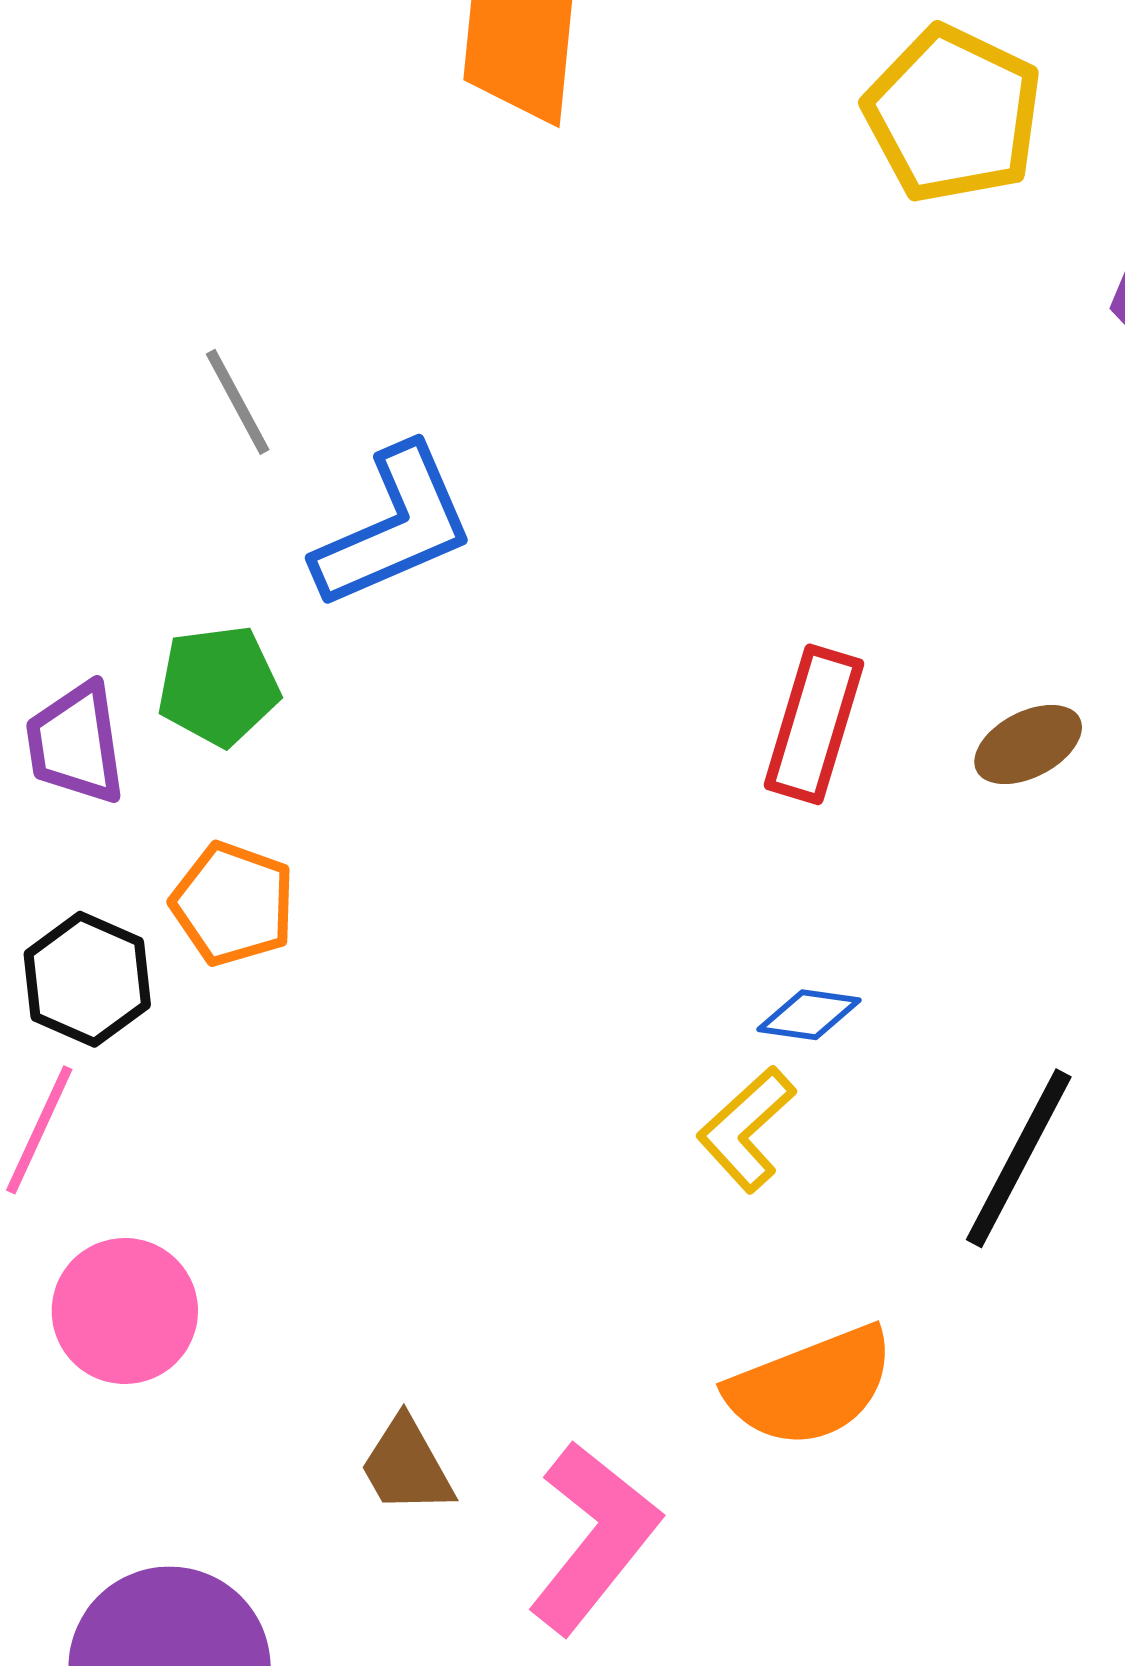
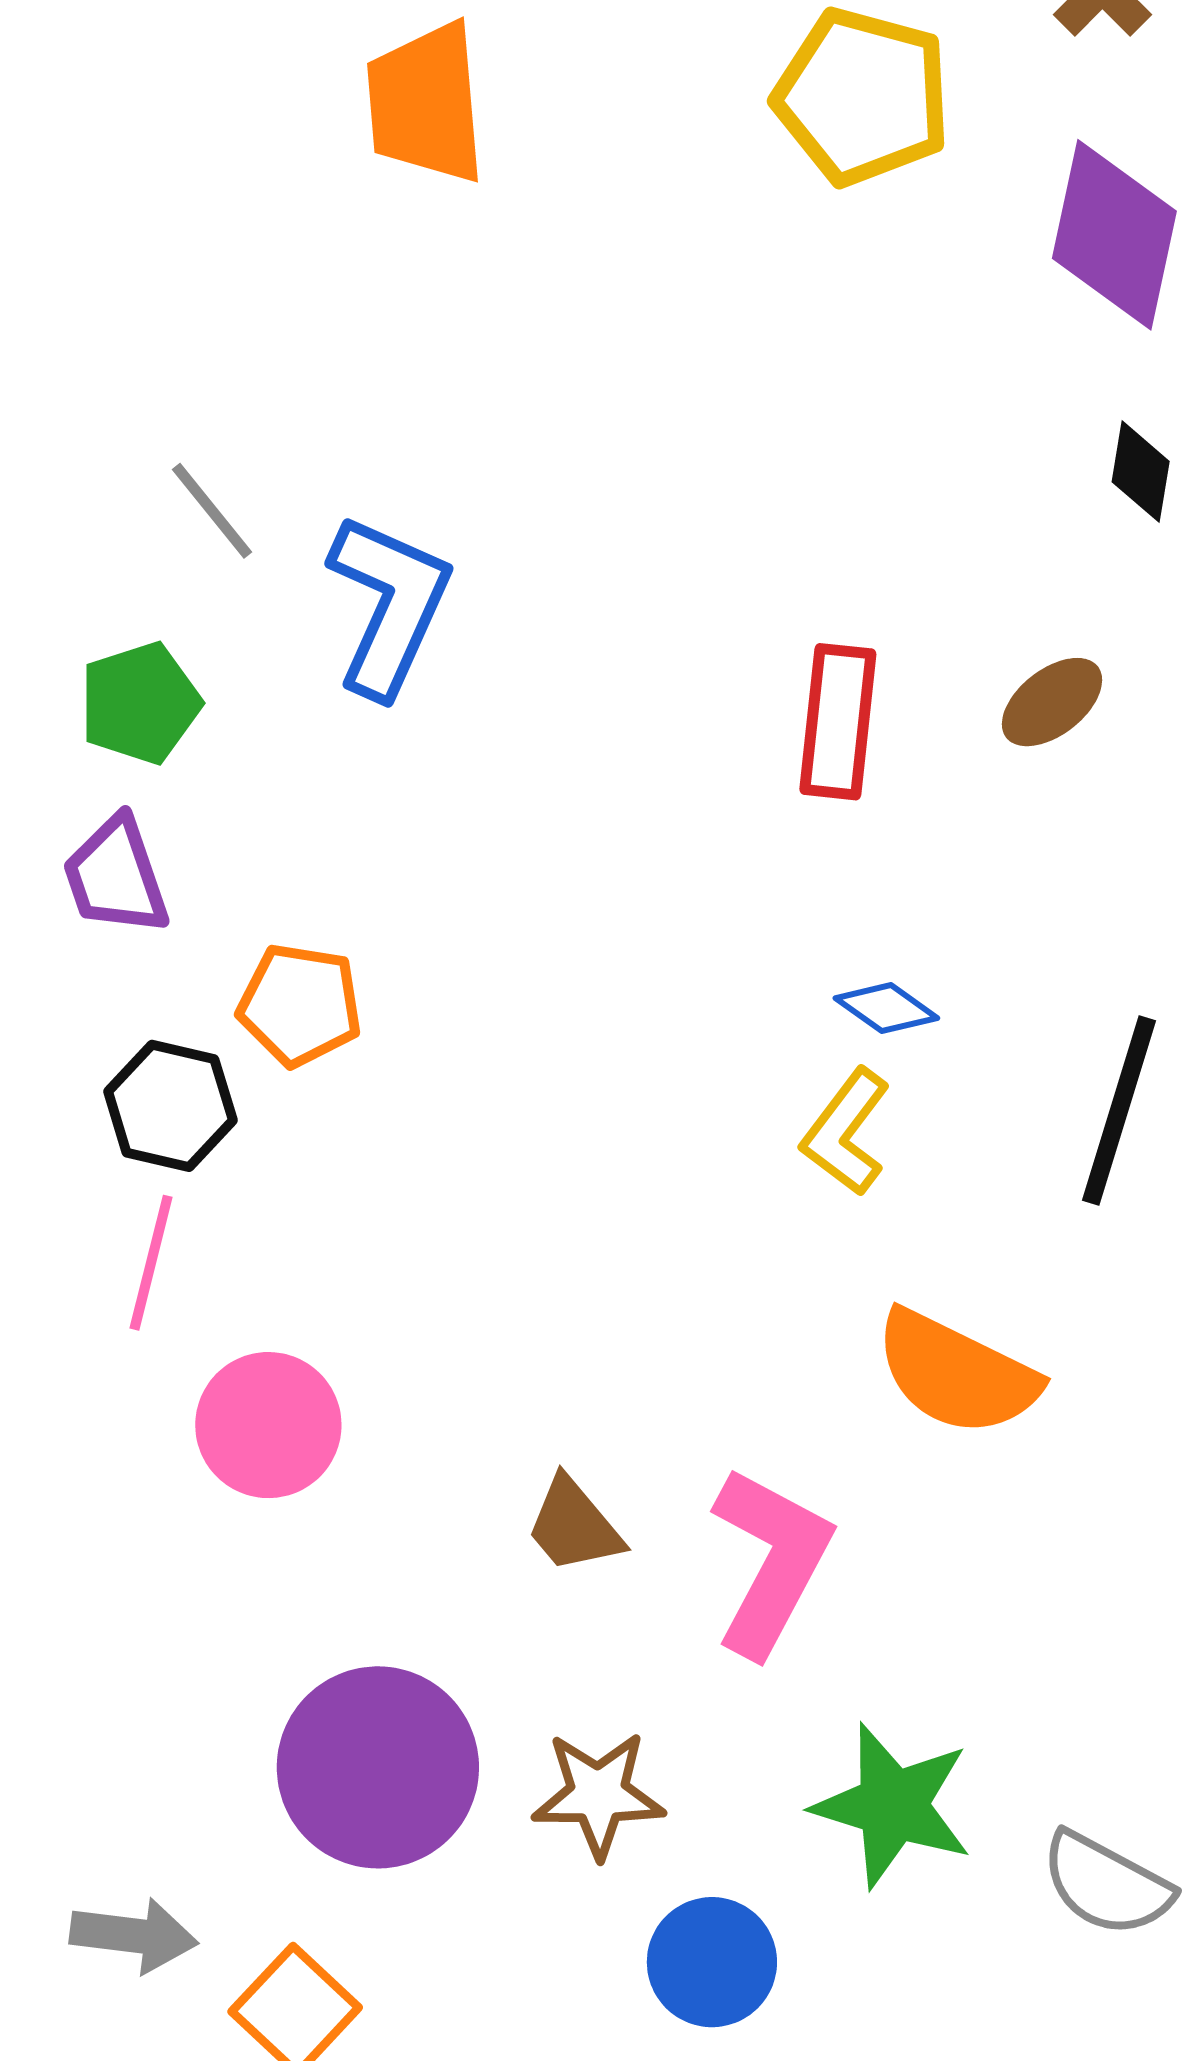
blue L-shape: (394, 527) -> (389, 605), turned -32
green pentagon: (218, 686) -> (140, 703), moved
blue diamond: (809, 1015) -> (886, 1008), turned 38
orange semicircle: (811, 1387) -> (956, 1373), turned 58

